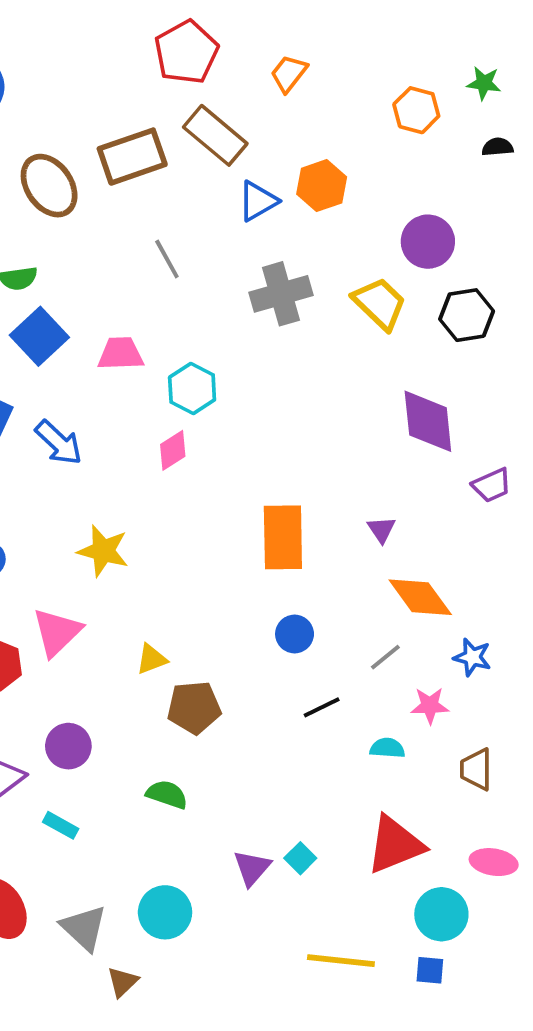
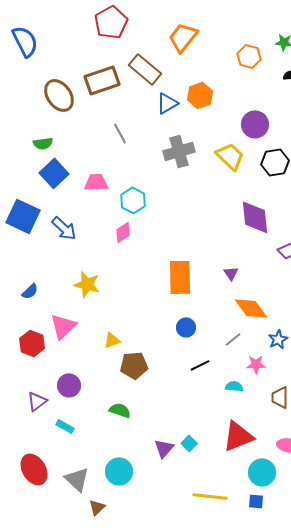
red pentagon: (186, 52) -> (111, 22), moved
orange trapezoid: (289, 73) -> (183, 37), size x1.5
blue star: (472, 657) -> (278, 339), turned 30

